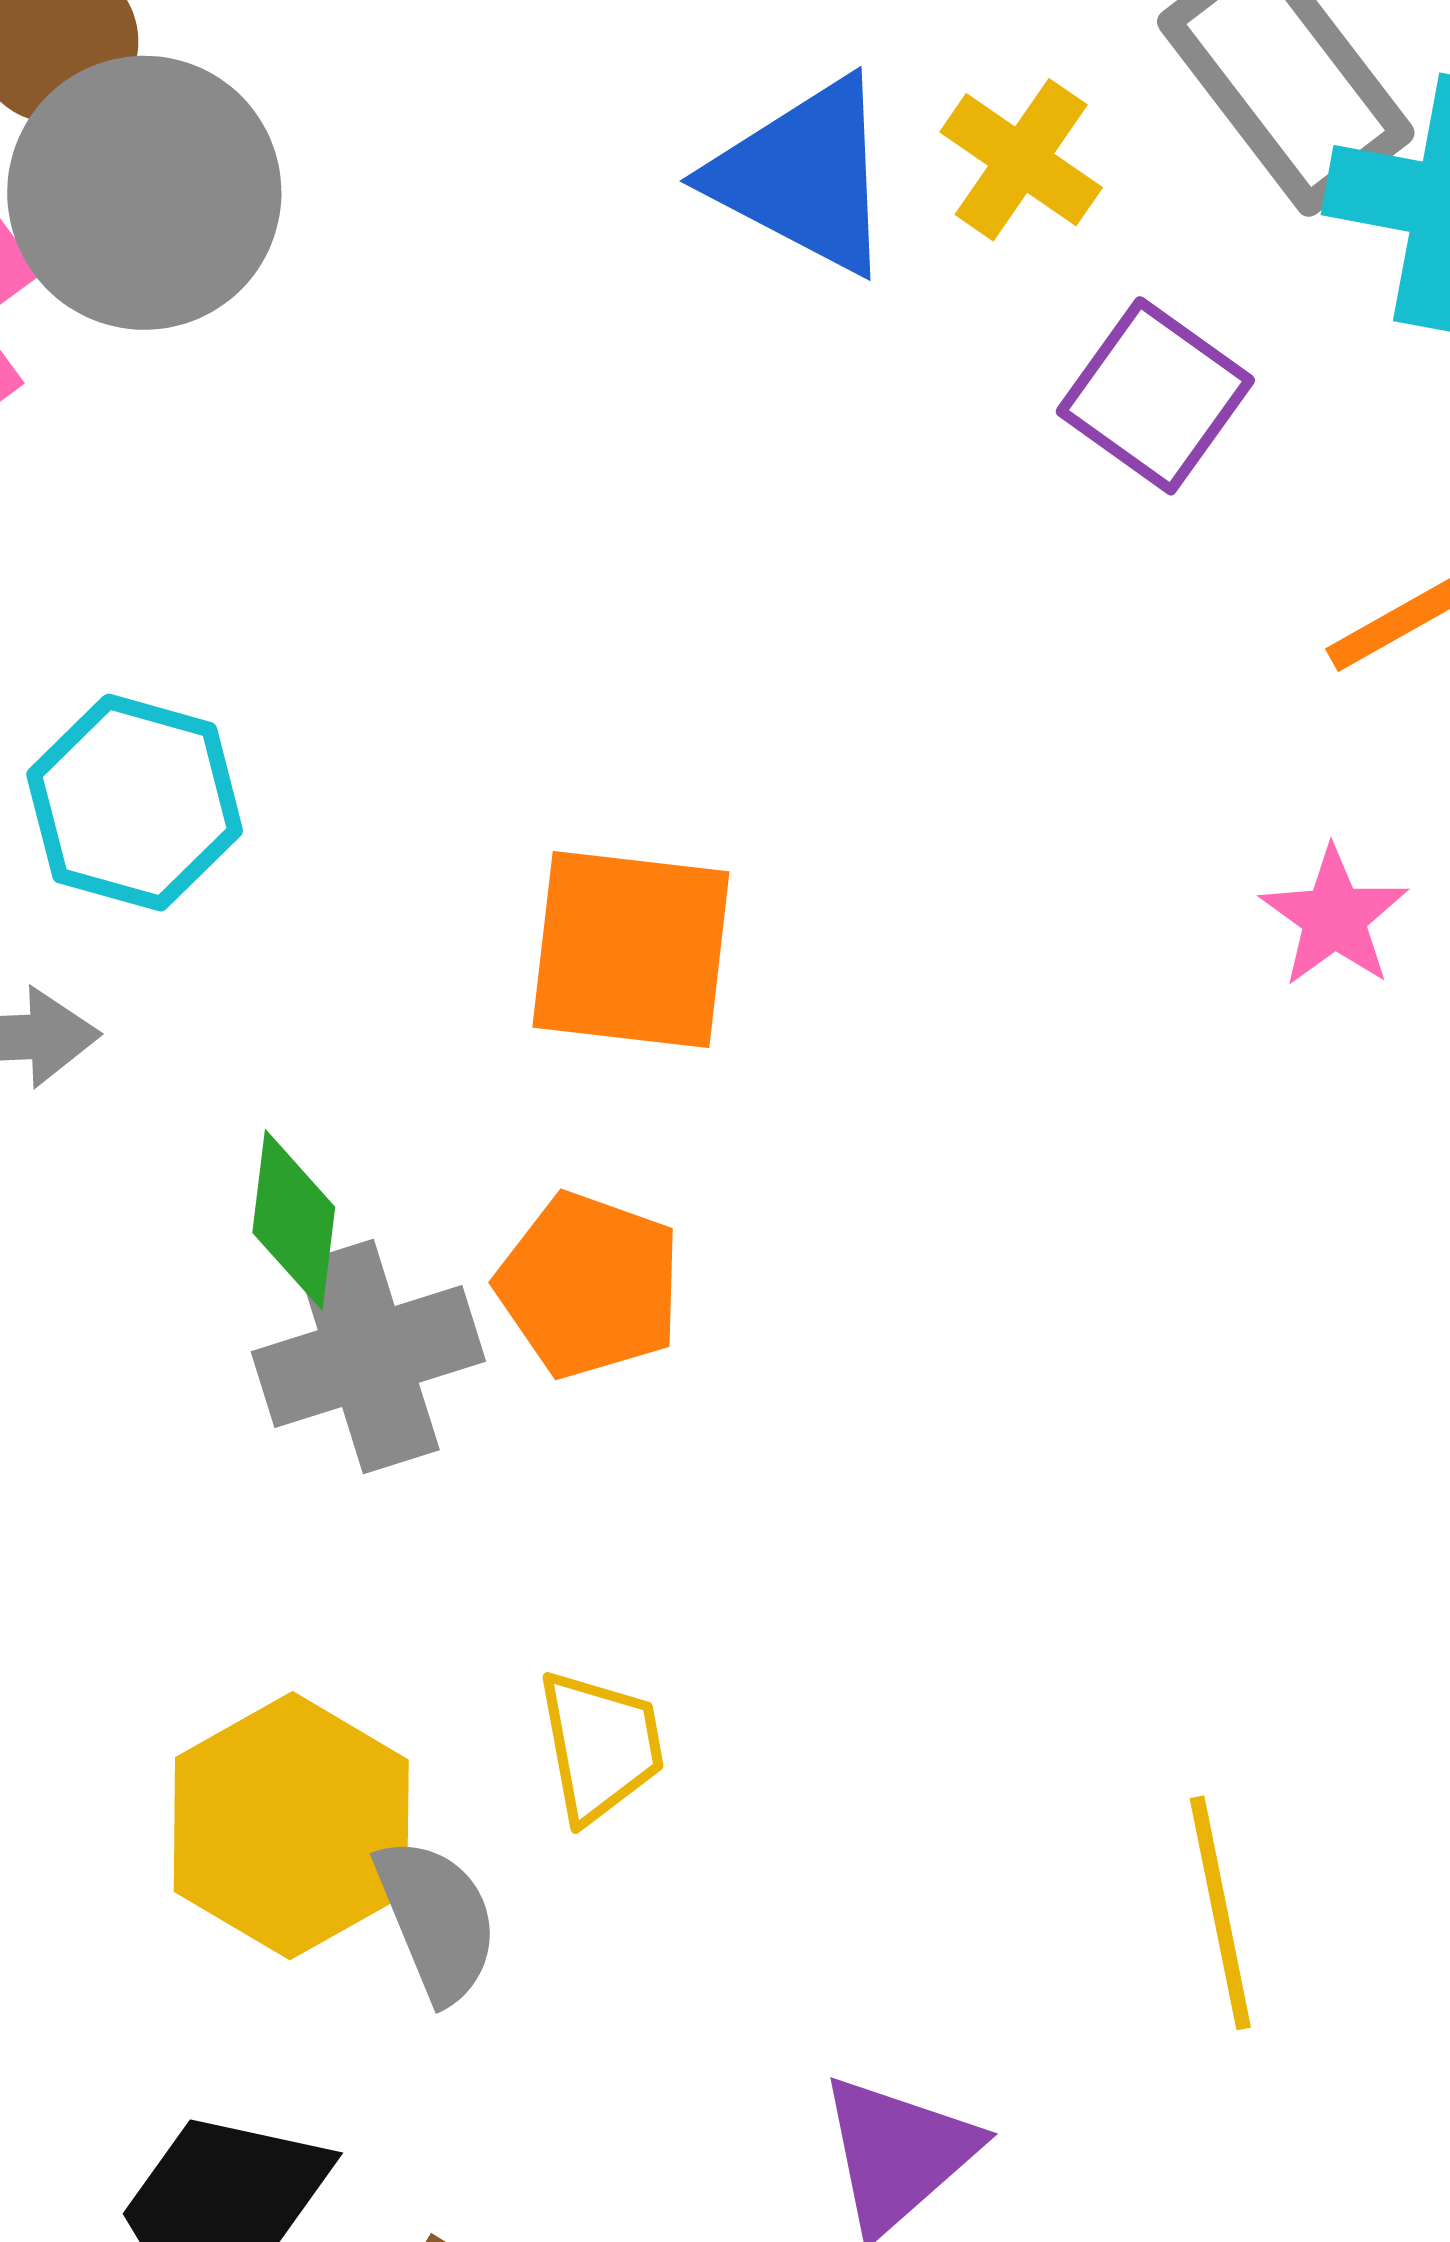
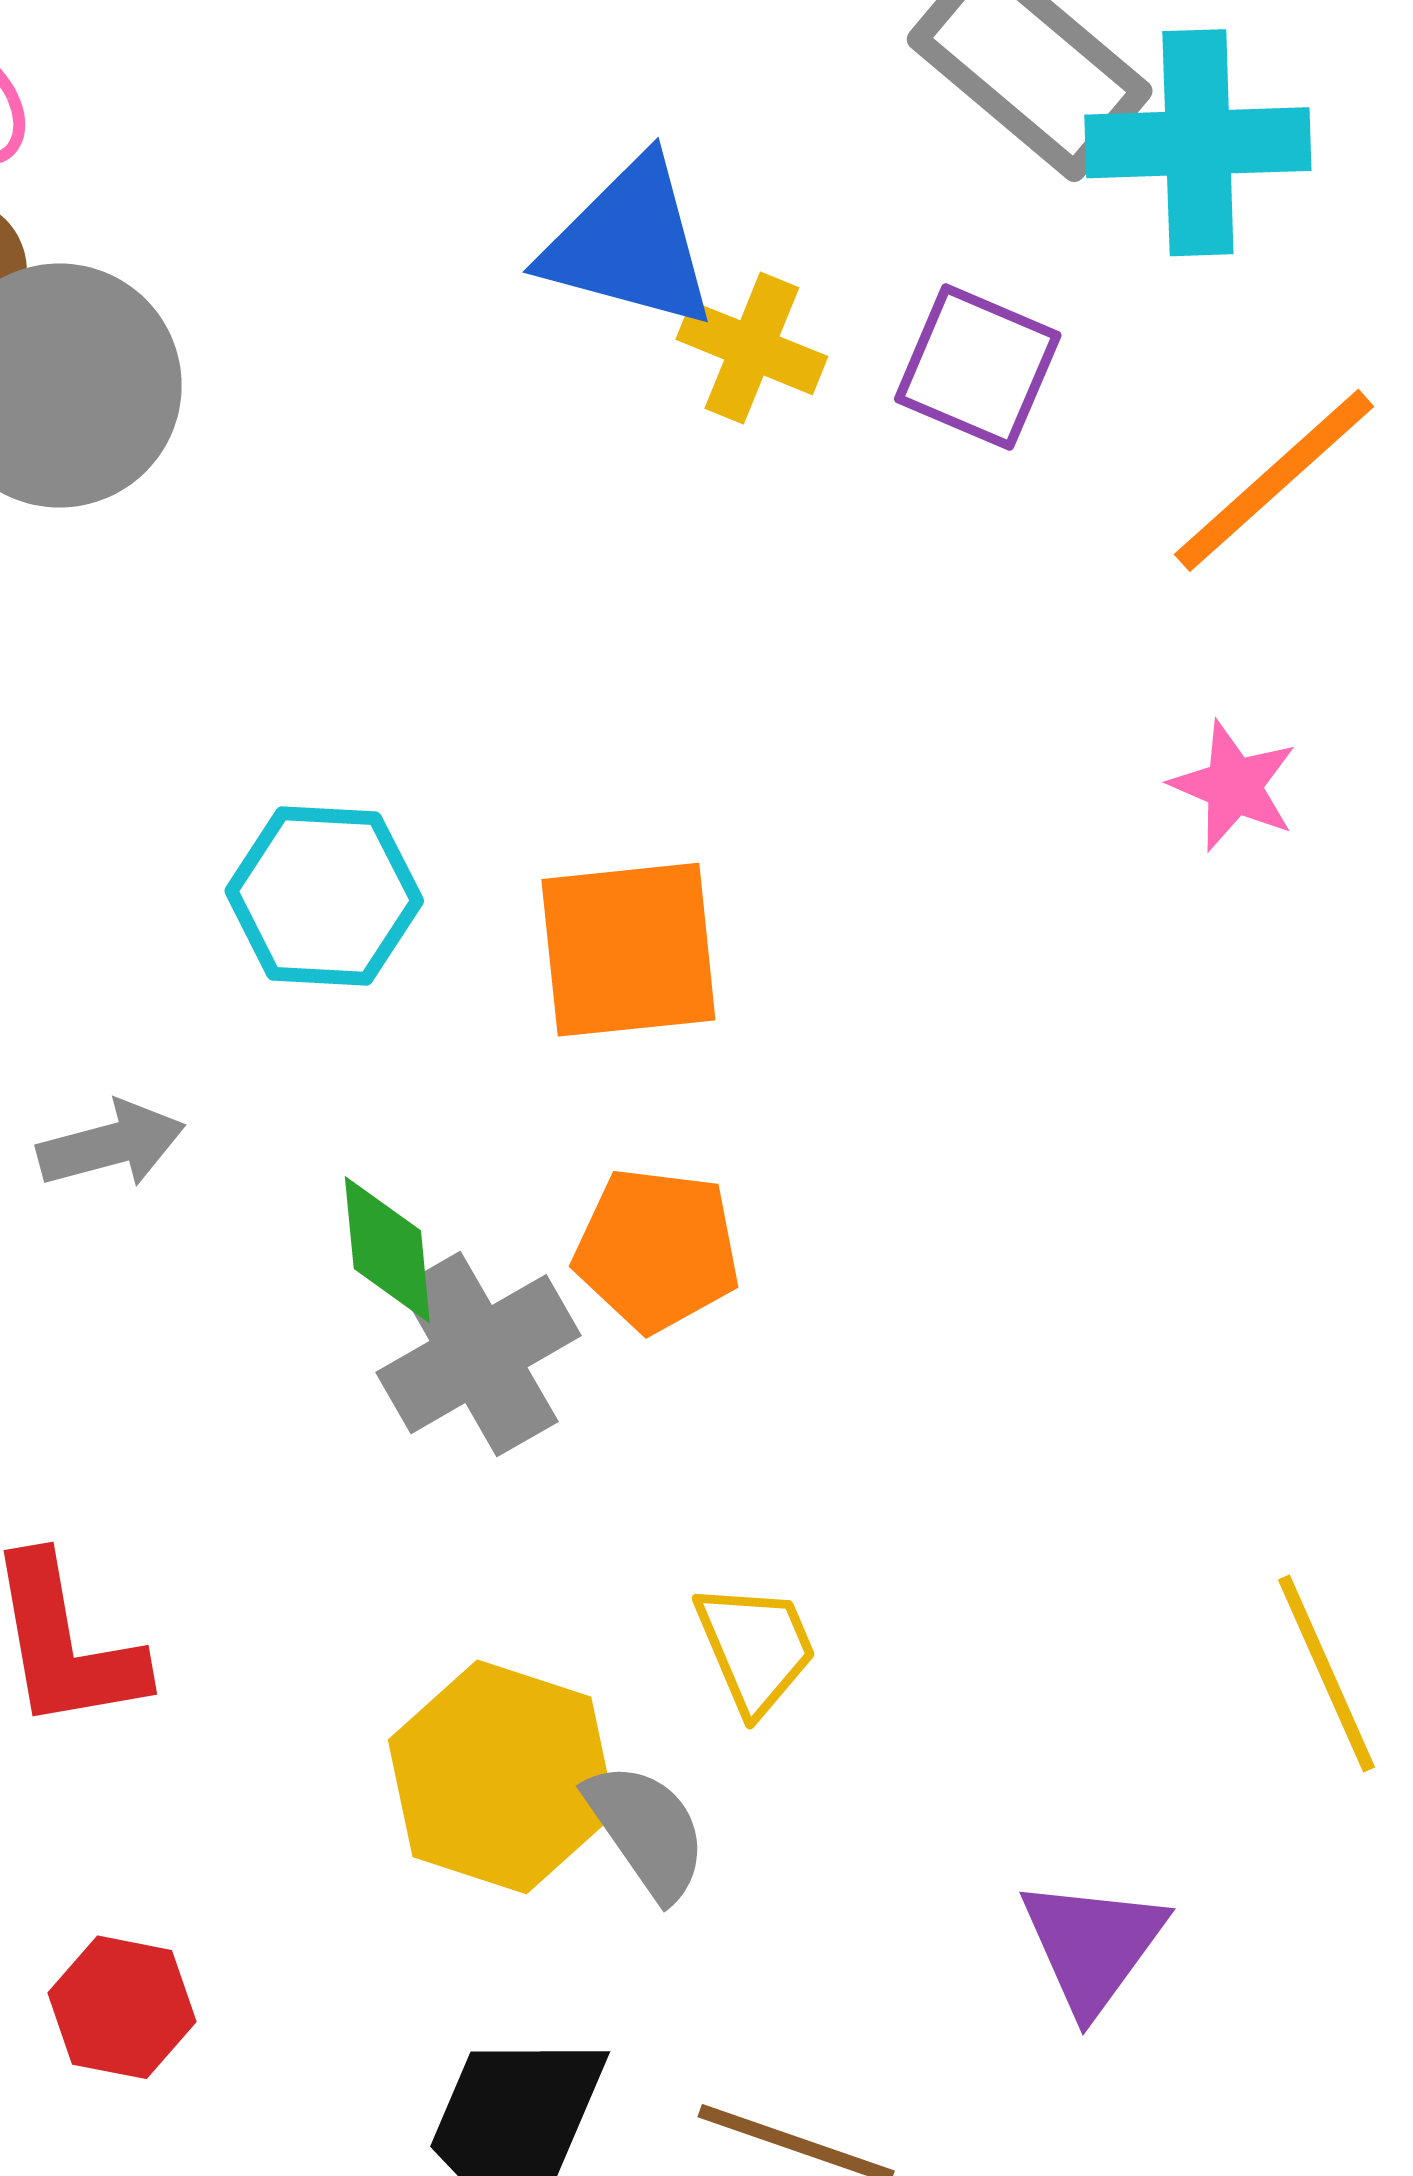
yellow cross: (1021, 160) -> (752, 348), moved
cyan hexagon: (135, 803) -> (324, 896), moved

